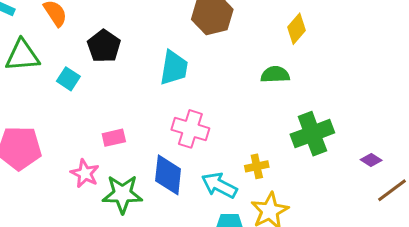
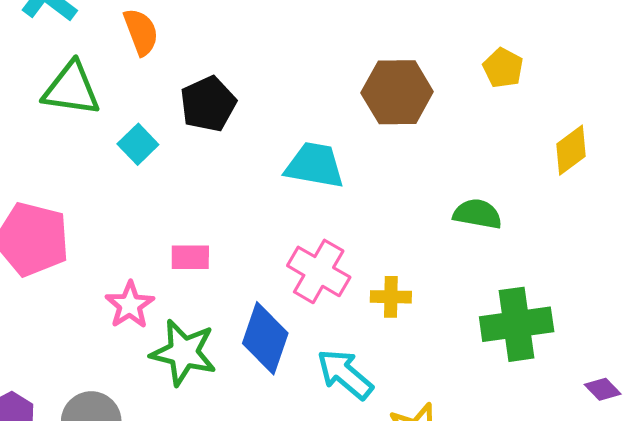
yellow diamond: (296, 29) -> (571, 150), moved
cyan trapezoid: (174, 68) -> (315, 165), turned -102
yellow cross: (257, 166) -> (391, 297), moved

